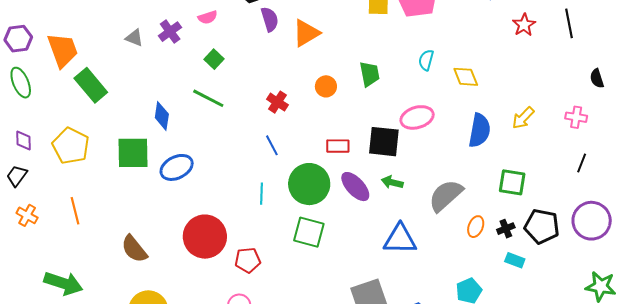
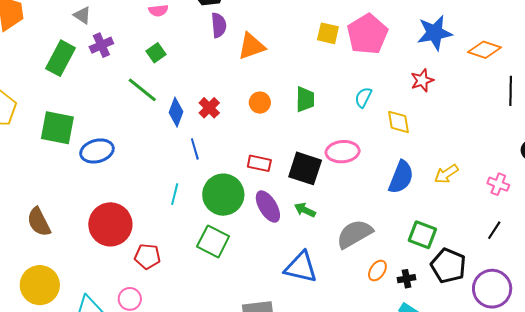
red star: (524, 25) -> (422, 80), moved
purple cross: (170, 32) -> (101, 45), moved
green rectangle: (91, 85) -> (61, 58), moved, turned 56
blue diamond: (162, 116) -> (176, 112), moved
black pentagon: (542, 226) -> (448, 266), moved

